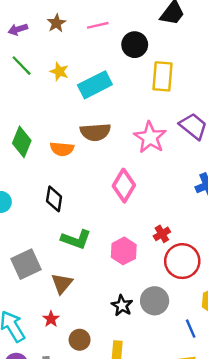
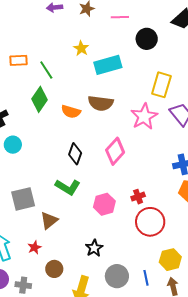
green line: (22, 66) -> (46, 70), moved
yellow rectangle: (162, 76) -> (161, 85), moved
black diamond: (54, 199) -> (75, 154), moved
gray circle: (155, 301) -> (117, 276), moved

